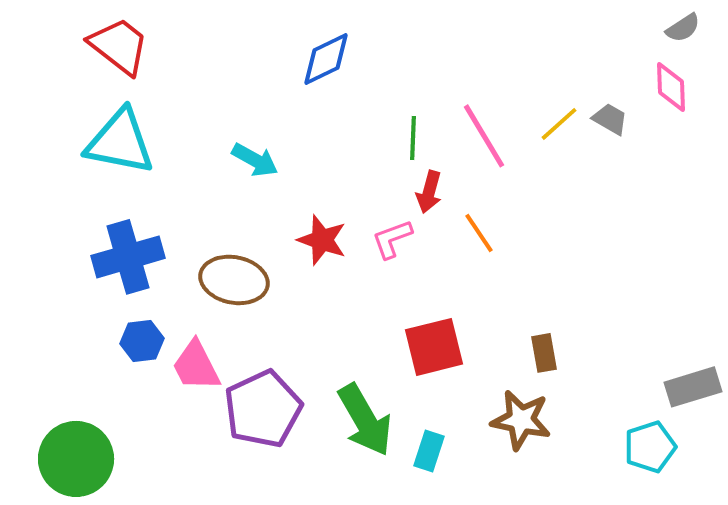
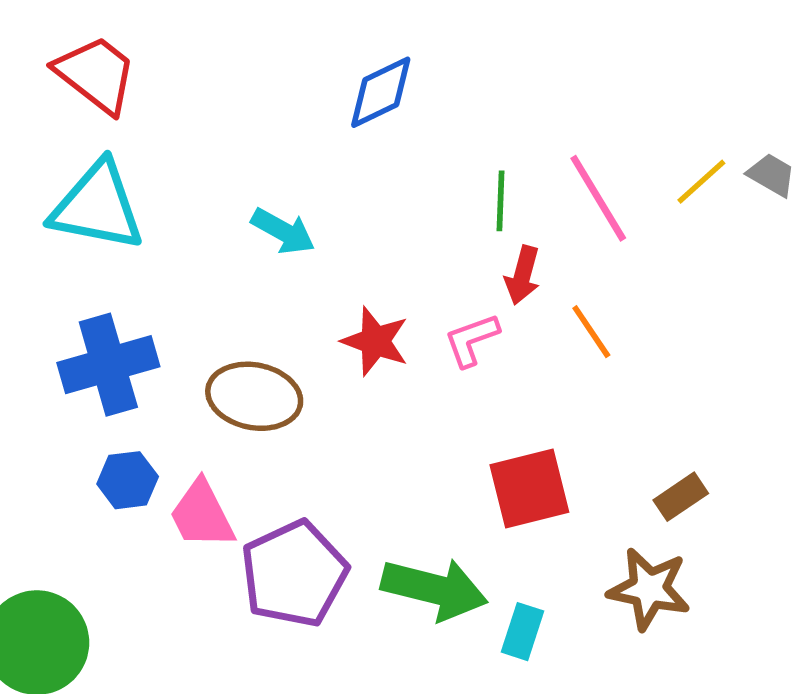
brown rectangle: (544, 353) -> (681, 497), turned 66
green arrow: (365, 420) -> (434, 589), turned -46

